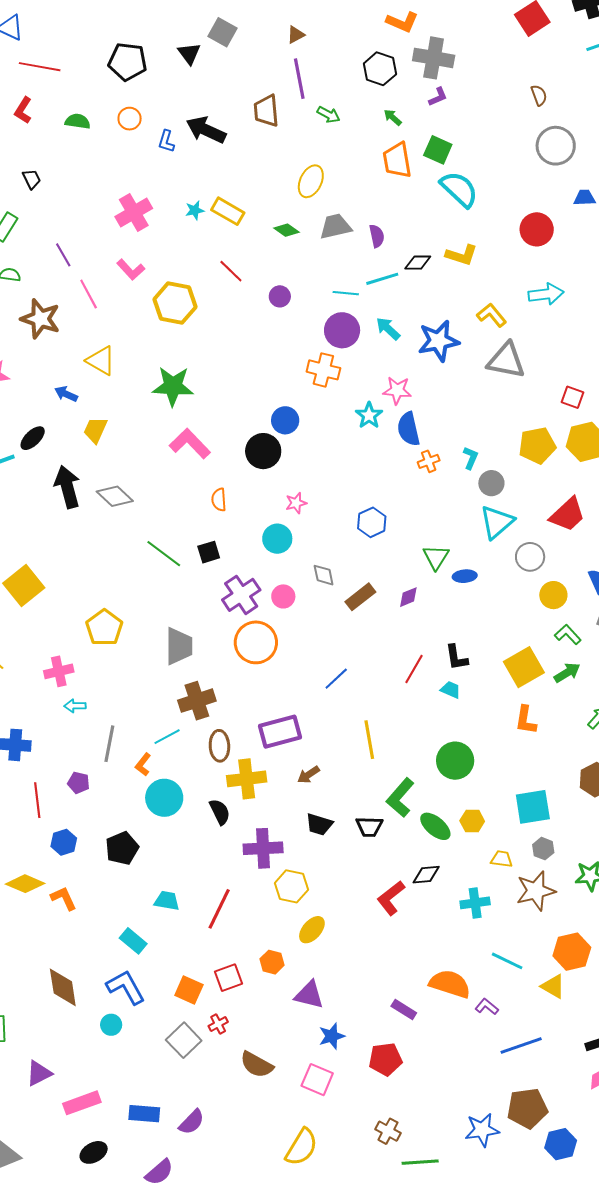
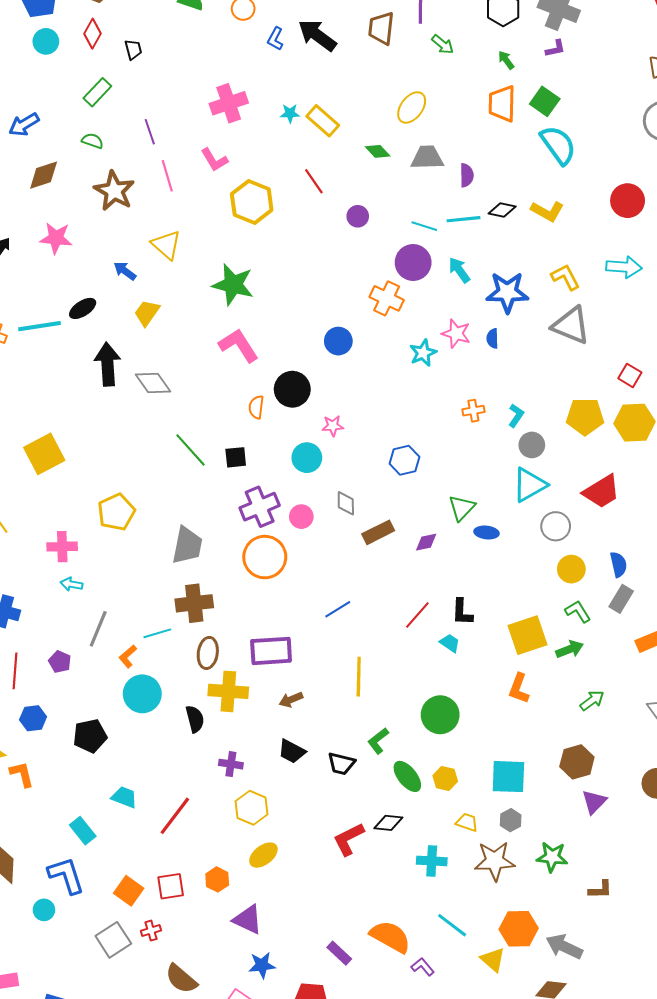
blue semicircle: (409, 429) -> (492, 338), moved, size x0.6
black circle: (263, 451) -> (292, 389), moved
green L-shape: (400, 798) -> (378, 741), size x0.7
purple cross: (263, 848) -> (231, 764), size x0.6

